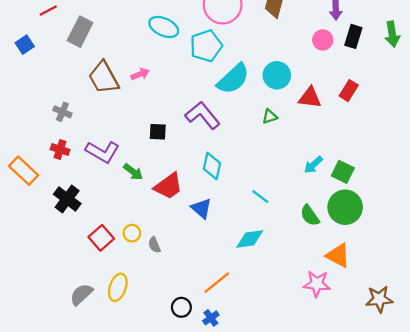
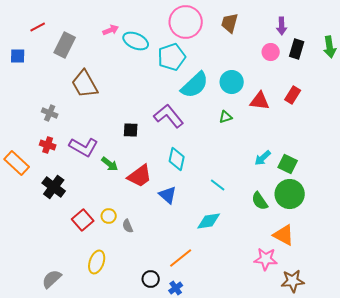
blue square: (25, 45) -> (18, 56), turned 35
pink arrow: (140, 74) -> (111, 30), moved
gray semicircle: (81, 294) -> (52, 279), moved
brown star: (379, 299) -> (293, 281), moved

